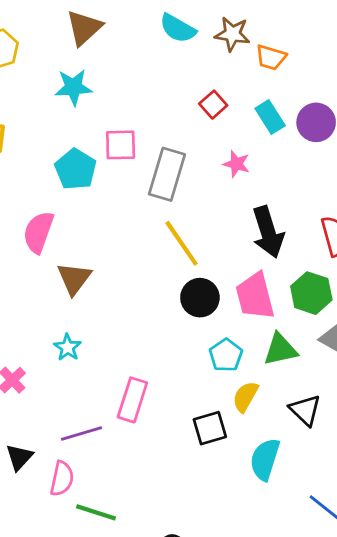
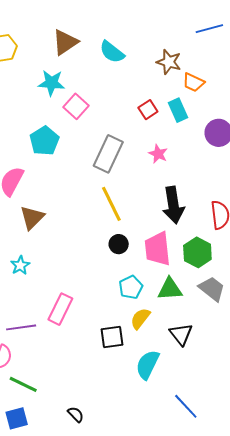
cyan semicircle: (178, 28) -> (112, 52), moved
cyan rectangle: (270, 117) -> (178, 110), moved
pink square: (121, 145) -> (76, 106), moved, turned 35
black circle: (200, 298) -> (119, 244), size x0.7

